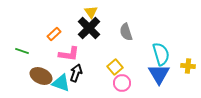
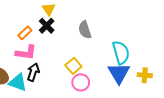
black cross: (89, 28) -> (47, 26), size x0.7
orange rectangle: (54, 34) -> (25, 33), moved
yellow cross: (188, 66) -> (145, 75), moved

